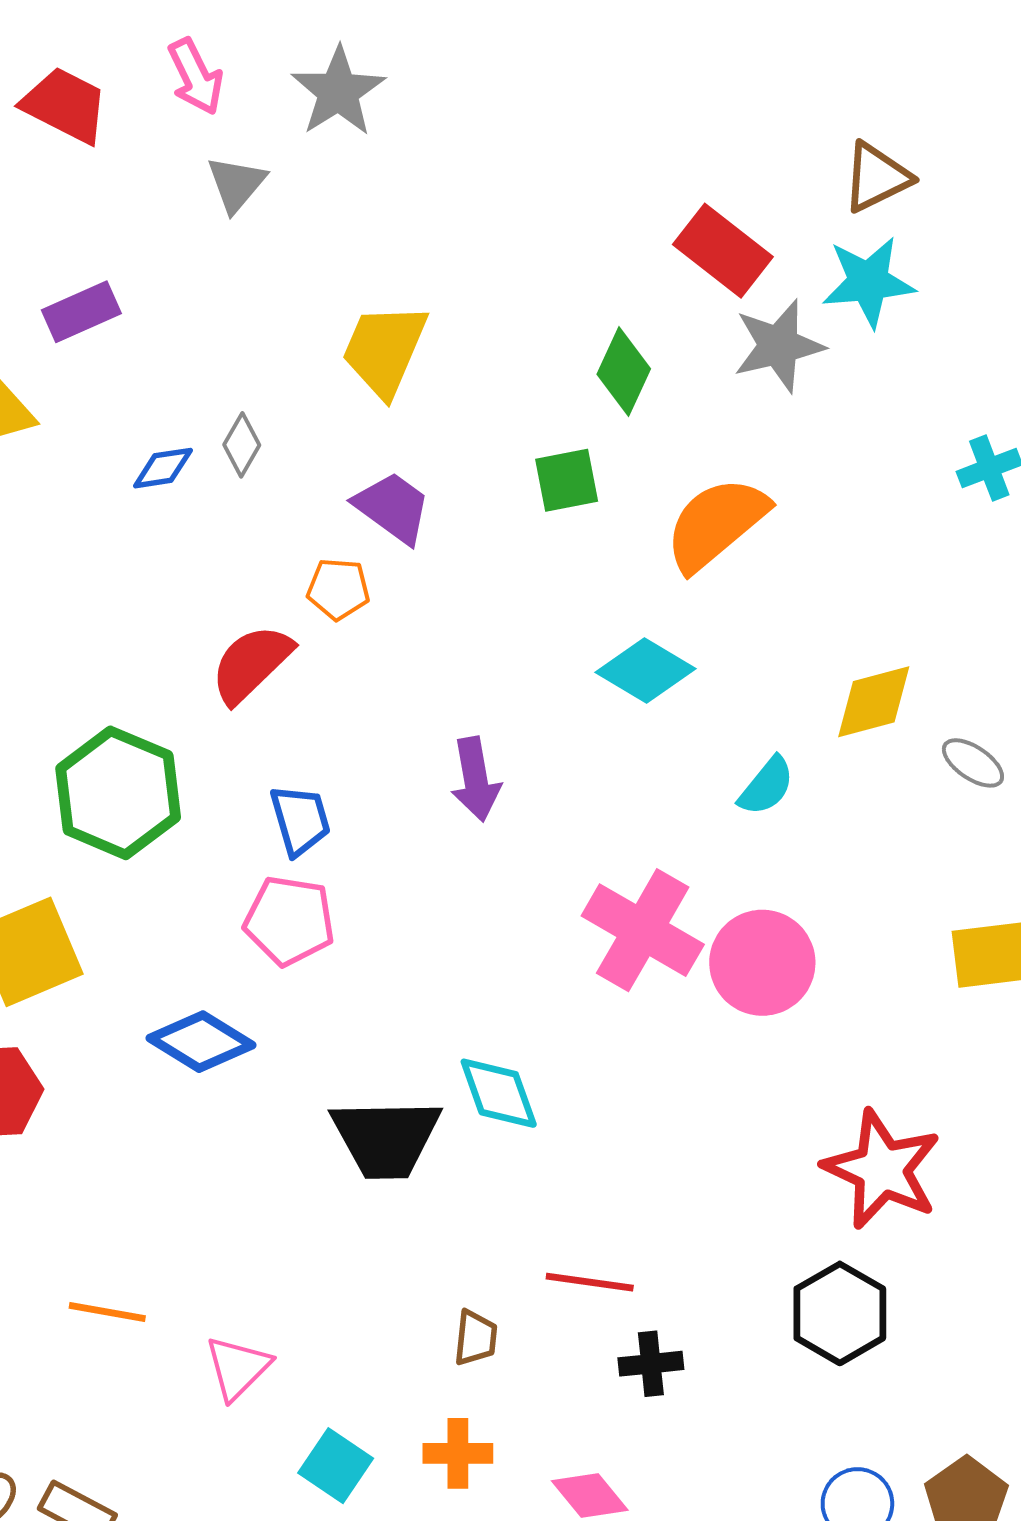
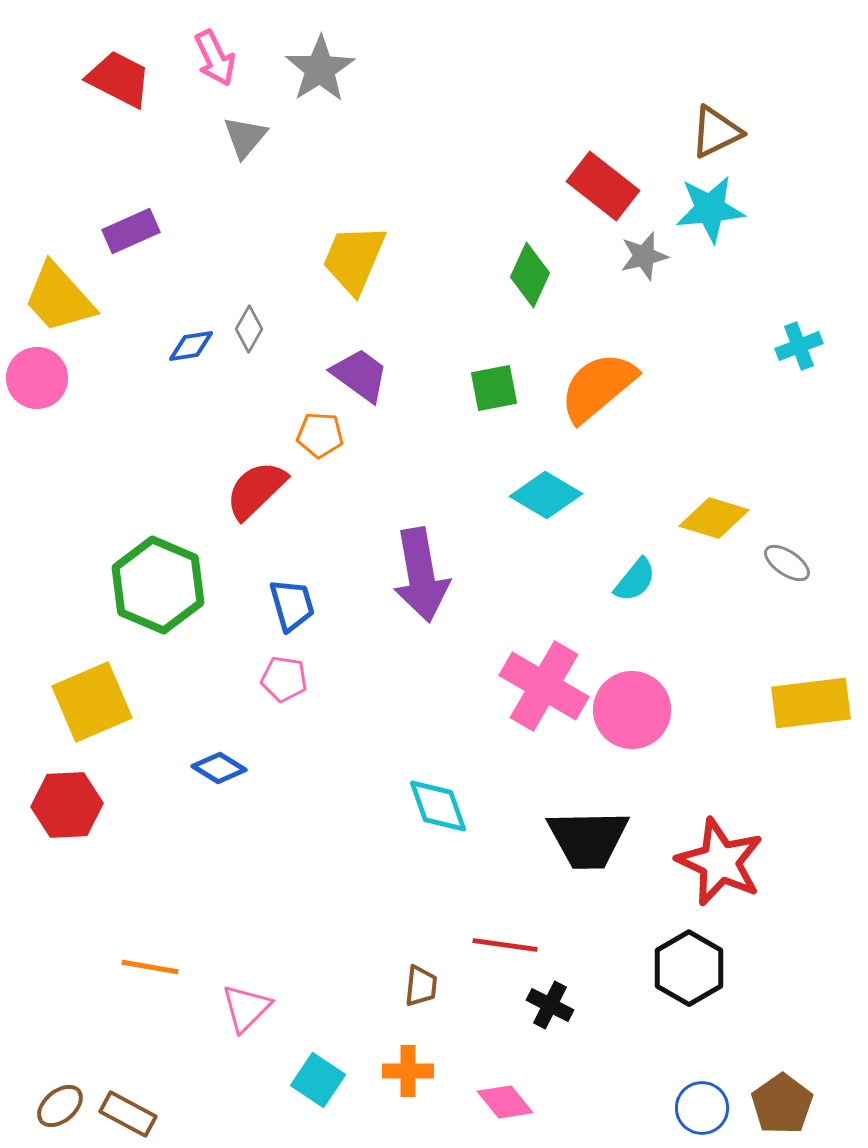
gray star: (779, 346) -> (644, 256), size x0.7
green square: (567, 480) -> (494, 388), moved
yellow diamond: (874, 702) -> (714, 518), turned 32
purple arrow: (476, 779) -> (421, 575), size x1.5
pink pentagon: (289, 921) -> (284, 679), size x0.7
blue diamond: (201, 1042) -> (219, 768), size x0.7
black trapezoid: (386, 1138) -> (588, 839), moved
black cross: (651, 1364) -> (550, 1005), turned 33

